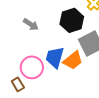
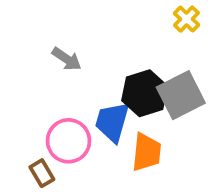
black hexagon: (72, 20) -> (145, 93), moved
orange trapezoid: (73, 60) -> (147, 152), moved, turned -45

